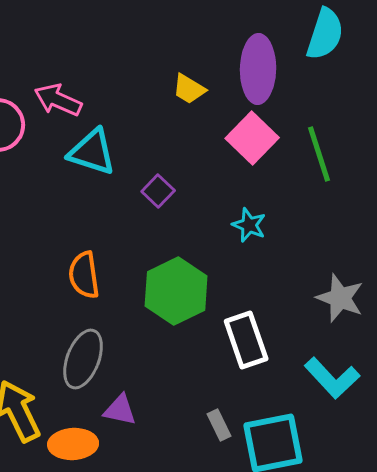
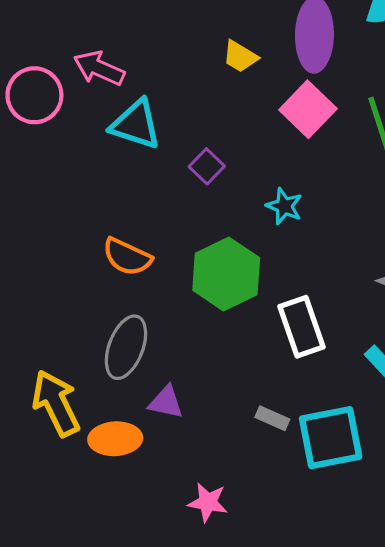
cyan star: (249, 225) -> (284, 206), moved
orange semicircle: (84, 275) -> (127, 257), turned -57
gray rectangle: (219, 425) -> (272, 418), turned -40

